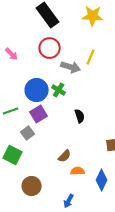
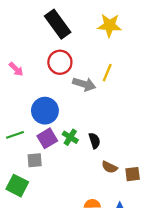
green cross: (59, 90) -> (70, 137), moved
gray square: (28, 133) -> (35, 160), turned 32
brown semicircle: (65, 156) -> (109, 167), moved, turned 72

